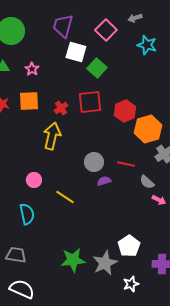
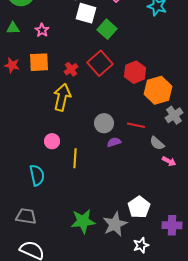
red square: (90, 102) -> (100, 63), turned -35
pink circle: (34, 180) -> (52, 141), moved
yellow line: (65, 197) -> (75, 158), turned 60

